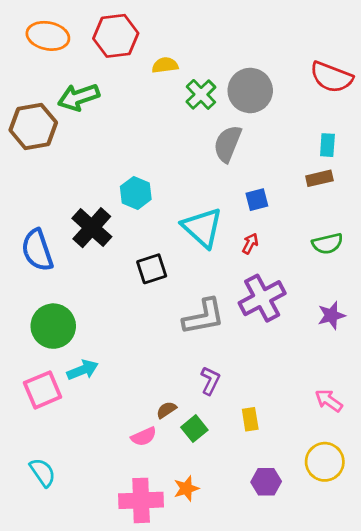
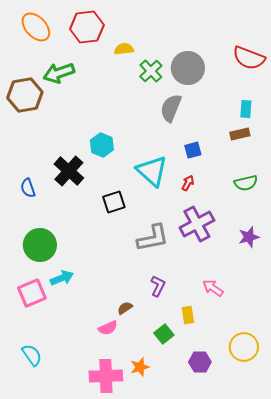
orange ellipse: (48, 36) -> (36, 27), turned 36
blue semicircle: (37, 250) -> (28, 188), size x0.6
pink arrow: (329, 401) -> (213, 288), moved
green square: (194, 429) -> (164, 334), moved

